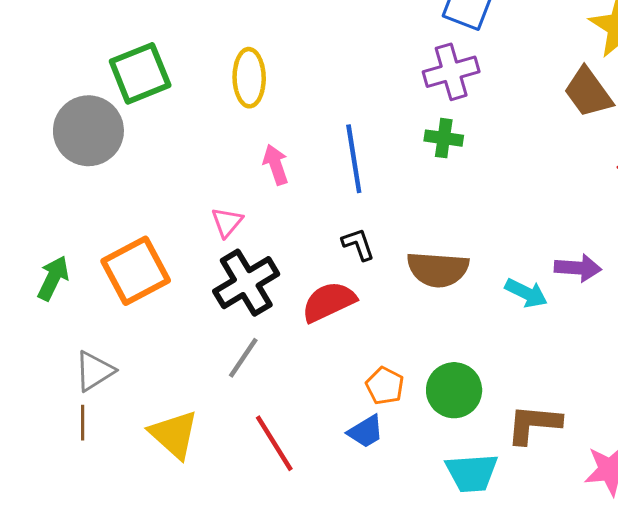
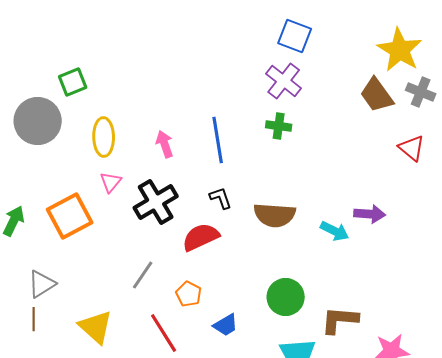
purple cross: (451, 72) -> (284, 81), turned -36
green square: (140, 73) -> (73, 82), size x0.7
yellow ellipse: (249, 78) -> (104, 137), moved
pink triangle: (227, 222) -> (111, 182), moved
black cross: (246, 283) -> (156, 202), moved
orange pentagon: (385, 386) -> (189, 294), moved

